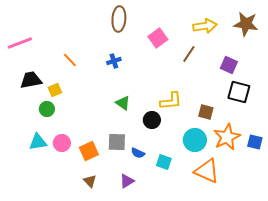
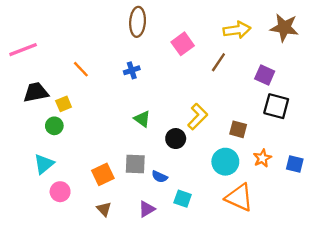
yellow L-shape: (171, 101) -> (198, 117), turned -40
orange star: (227, 137) -> (262, 158), size x0.6
cyan triangle: (38, 142) -> (44, 164), turned -30
pink circle: (62, 143) -> (60, 192), moved
cyan square: (164, 162) -> (183, 199), moved

